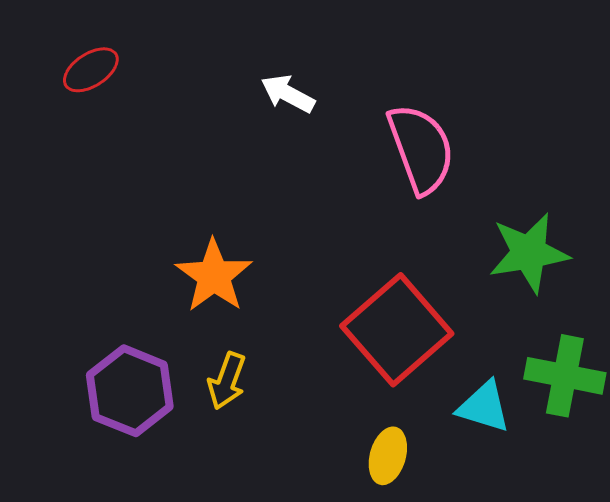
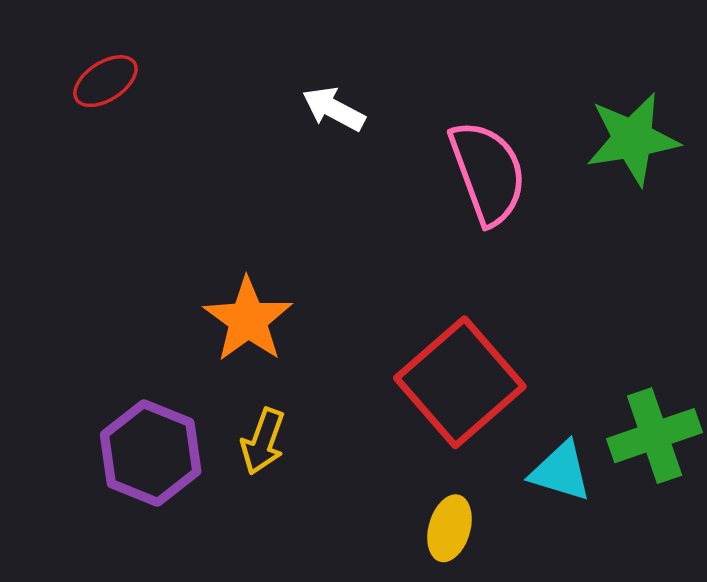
green star: (529, 253) -> (633, 139), moved
green cross: (565, 376) -> (655, 436), turned -30

